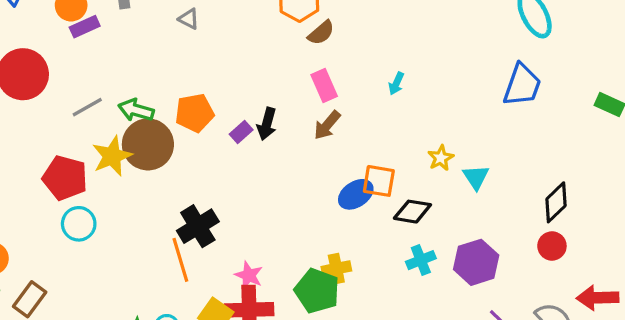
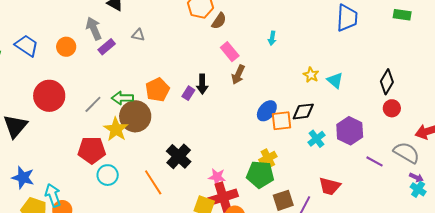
purple rectangle: (85, 27) -> (107, 47), moved
orange square: (379, 181) -> (281, 121), moved
orange line: (180, 260) -> (153, 182), moved

